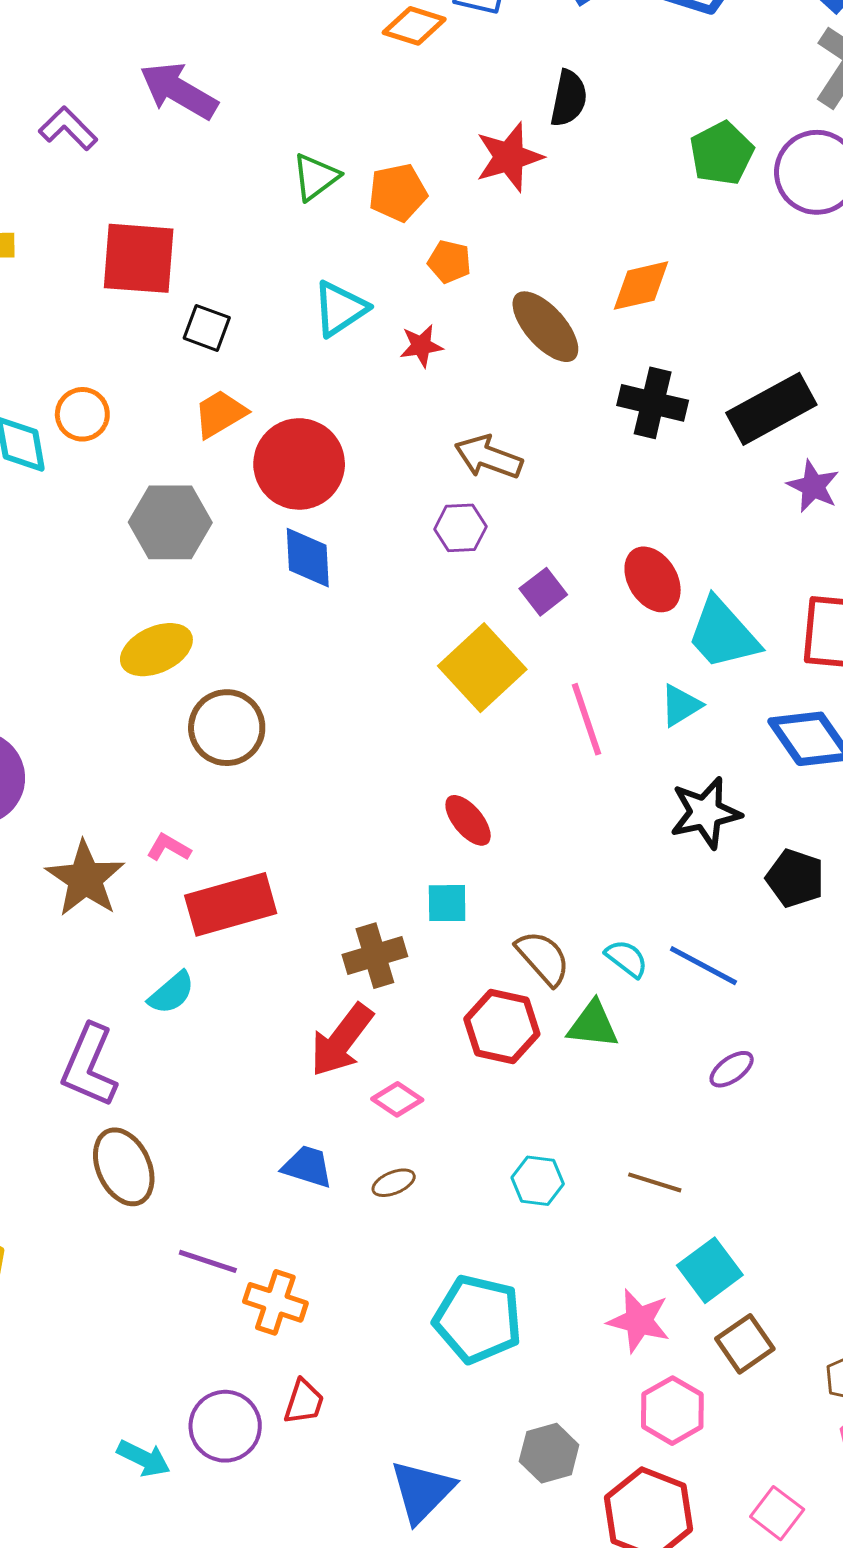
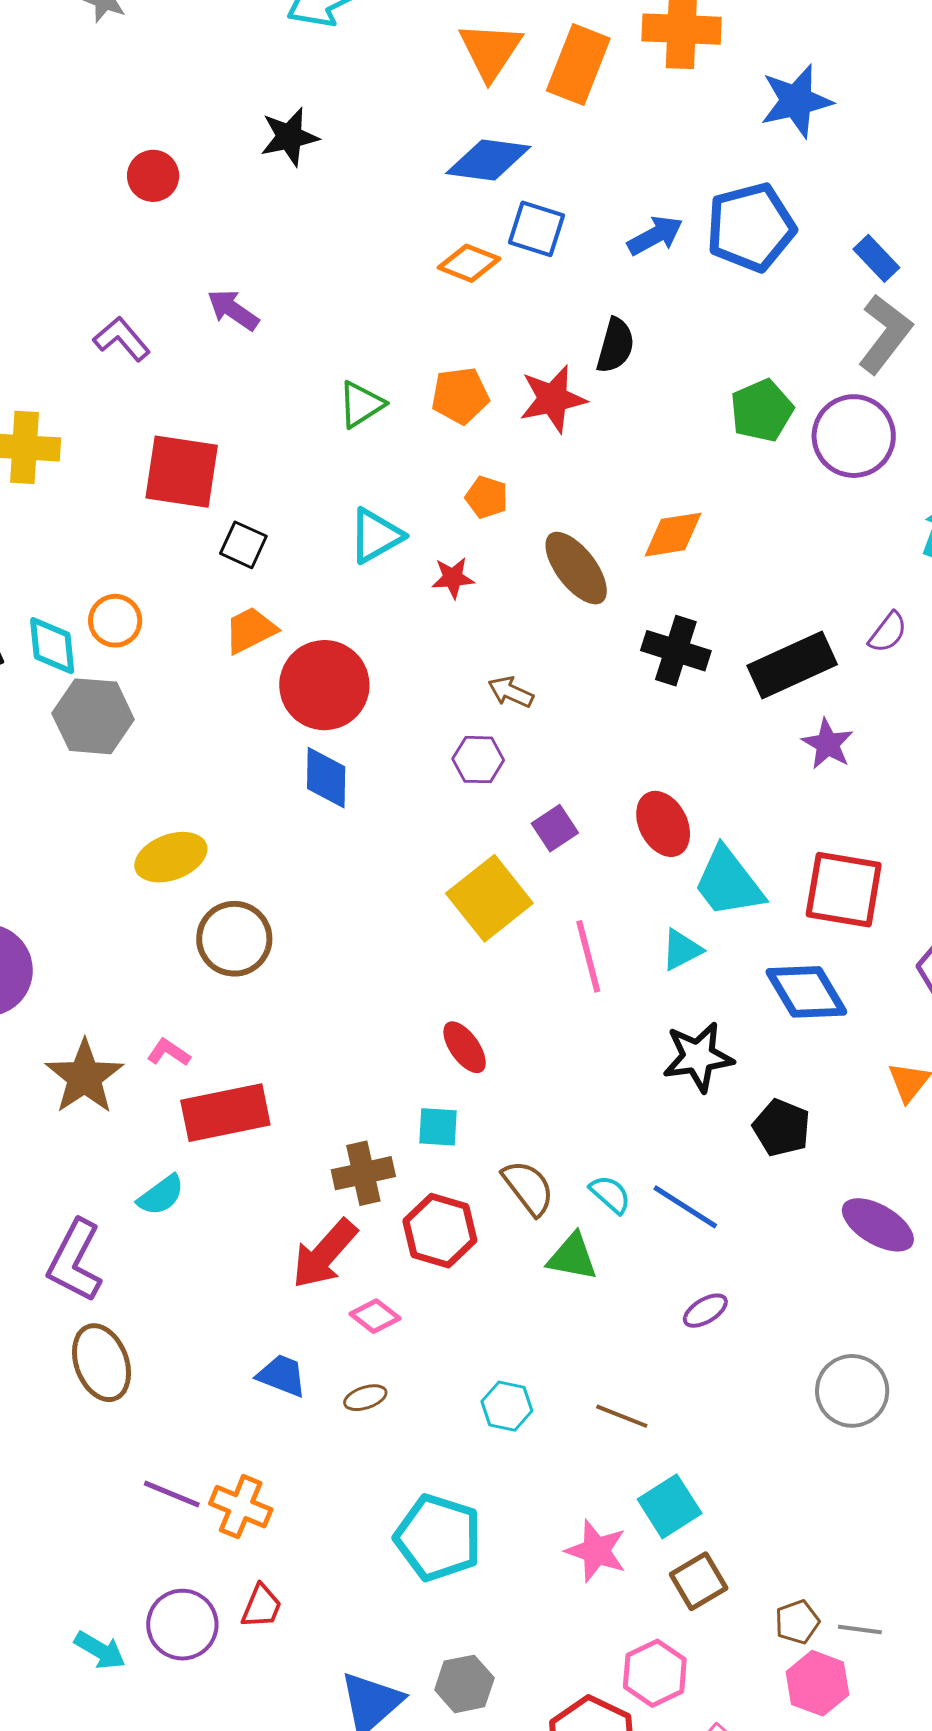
purple arrow: (179, 91) -> (233, 310), size x0.7
orange pentagon: (398, 193) -> (460, 396), moved
brown arrow: (488, 457) -> (511, 692), size x0.7
gray hexagon: (170, 522) -> (93, 716), moved
red hexagon: (502, 1026) -> (440, 1231), moved
purple line: (208, 1261) -> (172, 1494), moved
pink hexagon: (672, 1411) -> (655, 1673), moved
gray hexagon: (549, 1453) -> (464, 1684), moved

